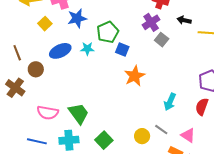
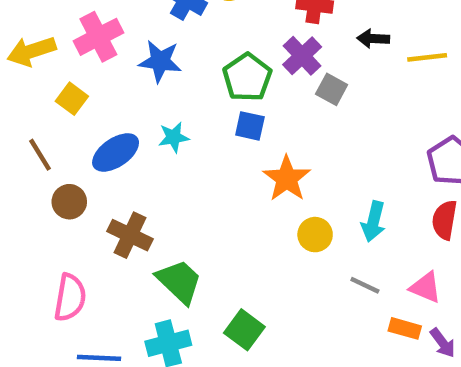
blue star: (77, 18) -> (160, 61), moved, turned 30
green pentagon: (108, 32) -> (247, 77), moved
brown line: (17, 53) -> (40, 155), moved
brown cross: (15, 88) -> (130, 235), moved
pink semicircle: (48, 113) -> (70, 298), moved, turned -80
yellow circle: (142, 136) -> (315, 235), moved

